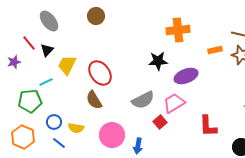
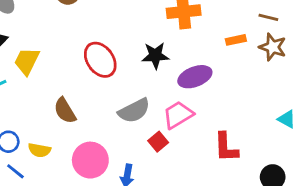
red ellipse: (100, 73) -> (100, 60), moved

